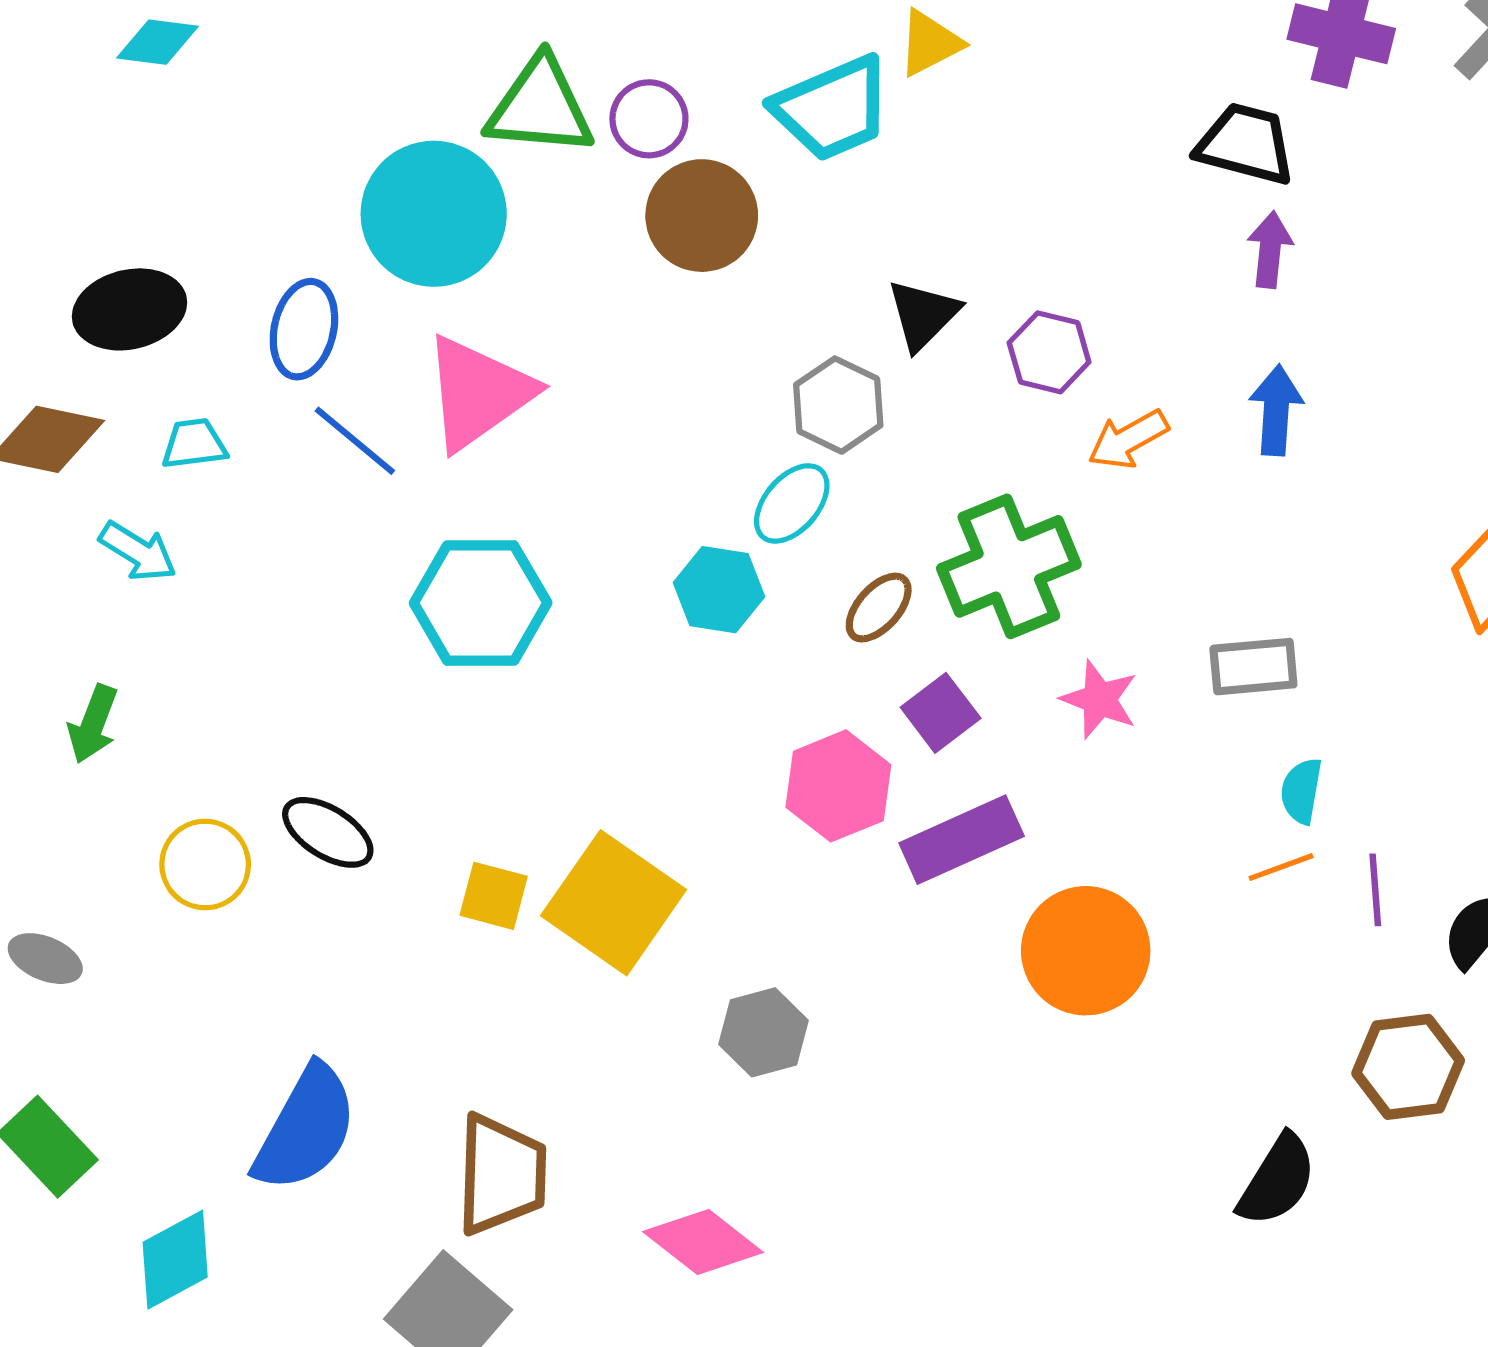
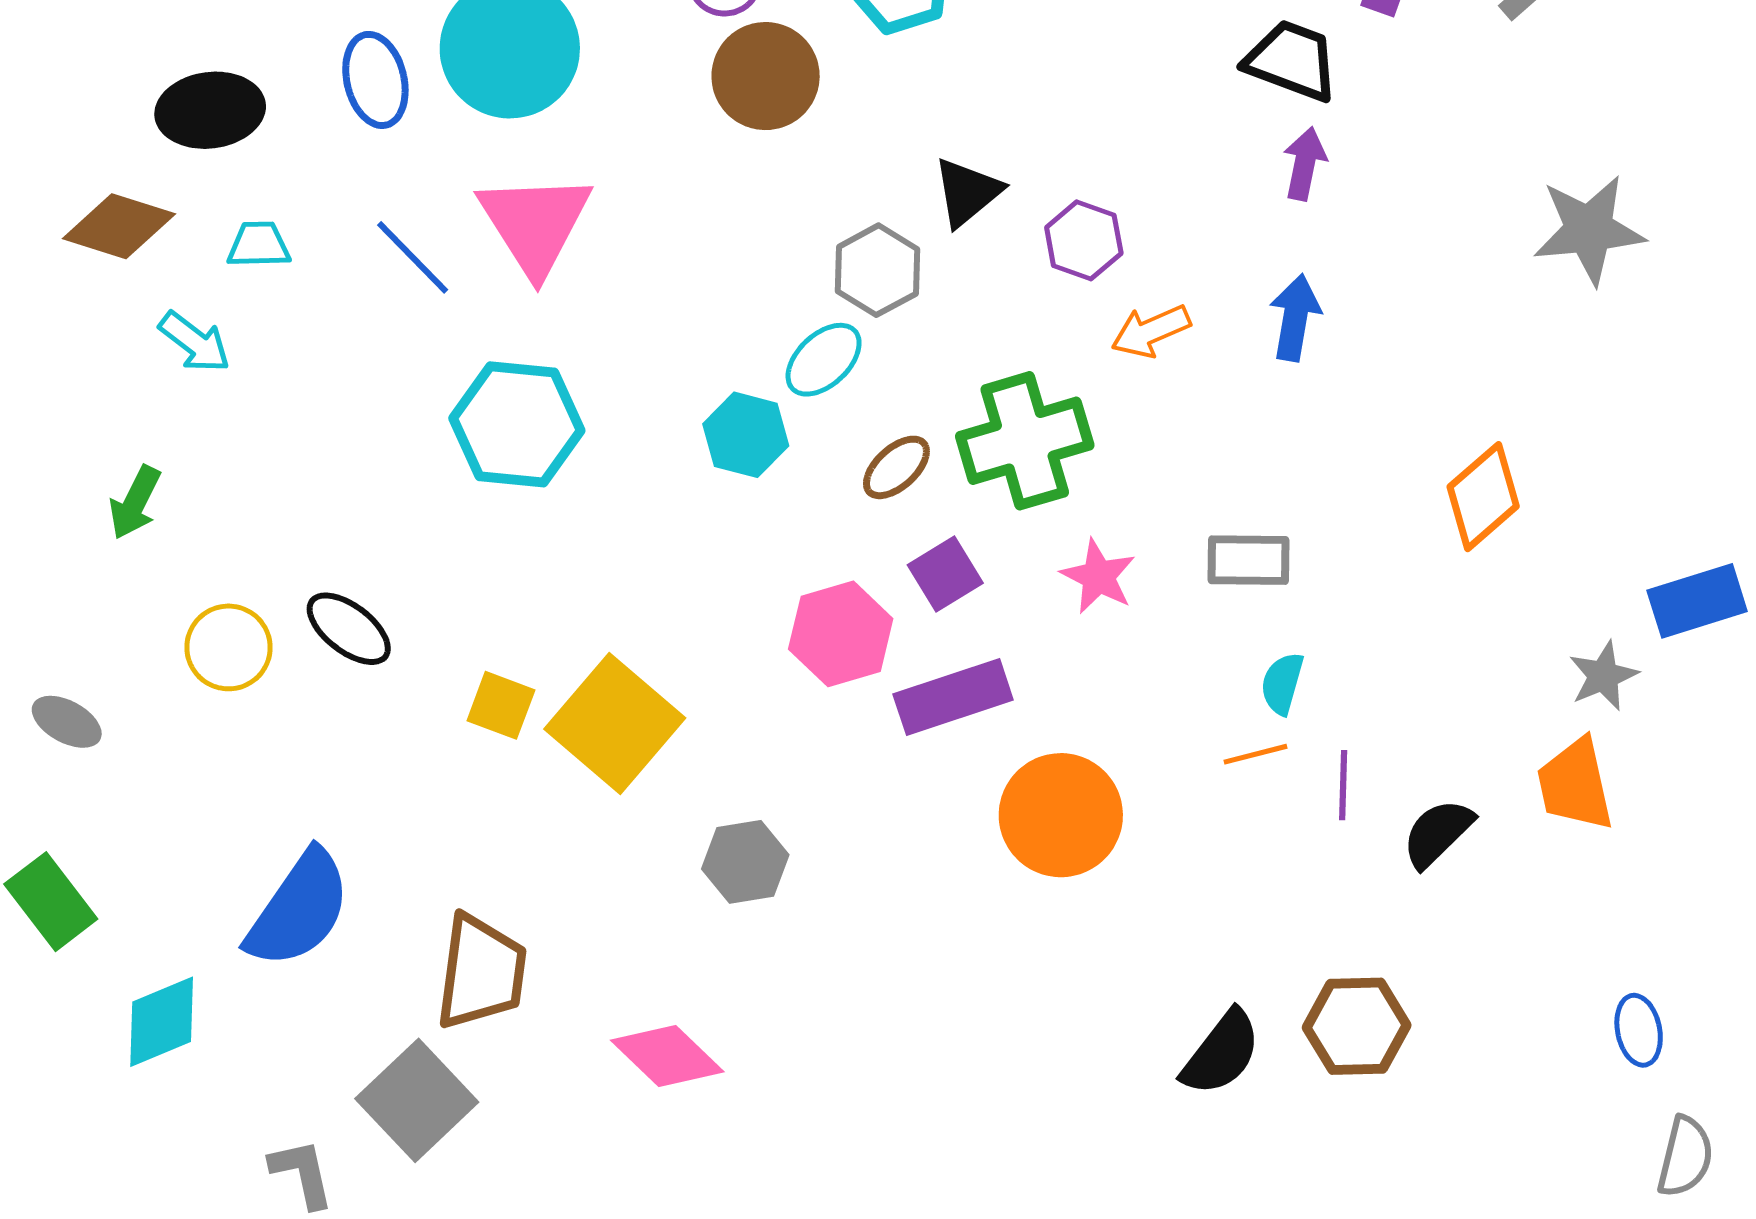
blue ellipse: (304, 329) -> (375, 80), moved, turned -32
pink triangle: (478, 393) -> (535, 224), turned -33
brown hexagon: (1408, 1067) -> (1357, 1026), moved

